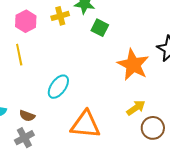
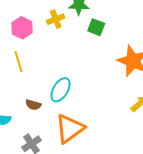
brown semicircle: (27, 116) -> (33, 105), moved
orange triangle: (85, 125) -> (70, 129), moved, turned -36

